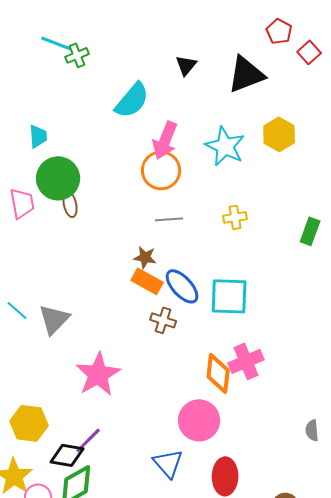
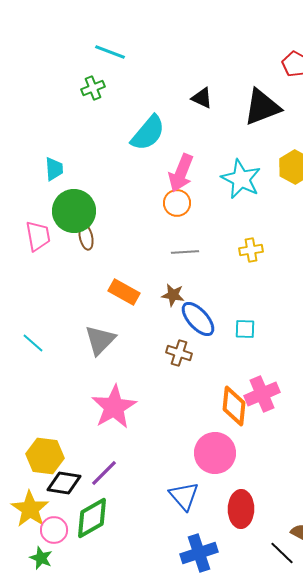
cyan line: (56, 43) -> (110, 52), moved
black triangle: (186, 65) -> (202, 98), turned -45
orange circle: (161, 170) -> (177, 203), size x0.7
brown star: (145, 257) -> (173, 295), moved
orange rectangle: (147, 281) -> (124, 292), moved
cyan square: (229, 296) -> (245, 329), size x0.5
gray triangle: (54, 319) -> (100, 340), moved
black diamond: (67, 455) -> (64, 483), moved

